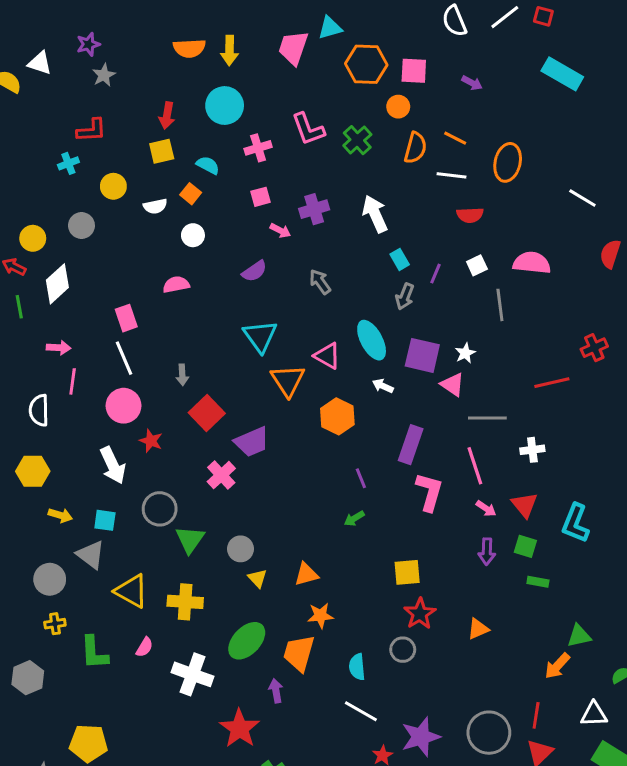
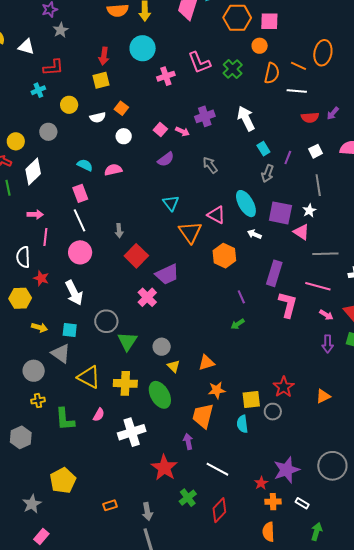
white triangle: (40, 63) -> (26, 47), moved
purple arrow: (472, 83) -> (333, 113), moved, turned 104
orange ellipse: (508, 162) -> (323, 53), moved
cyan semicircle: (208, 165) -> (85, 165), moved
pink square: (260, 197) -> (160, 129), moved, turned -32
gray line: (500, 305) -> (318, 185), moved
cyan triangle: (260, 336) -> (171, 203), size x0.7
red star: (151, 441) -> (41, 278), moved
pink line: (475, 466) -> (318, 286), turned -55
yellow square: (407, 572) -> (251, 400), moved
green ellipse: (247, 641) -> (160, 395), moved, turned -72
white cross: (192, 674) -> (132, 432), turned -36
white line: (361, 711) -> (217, 469), moved
yellow pentagon: (88, 743) -> (63, 480), turned -30

